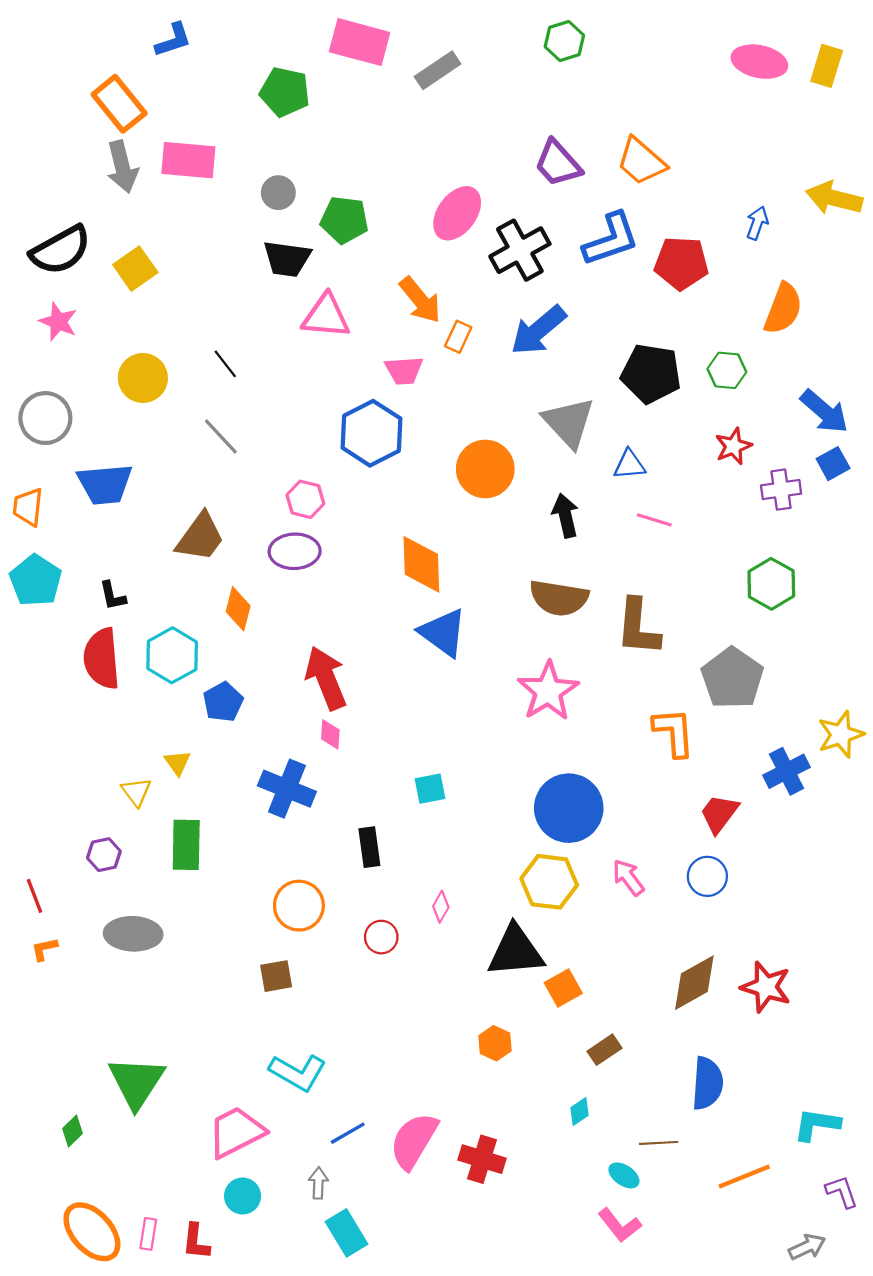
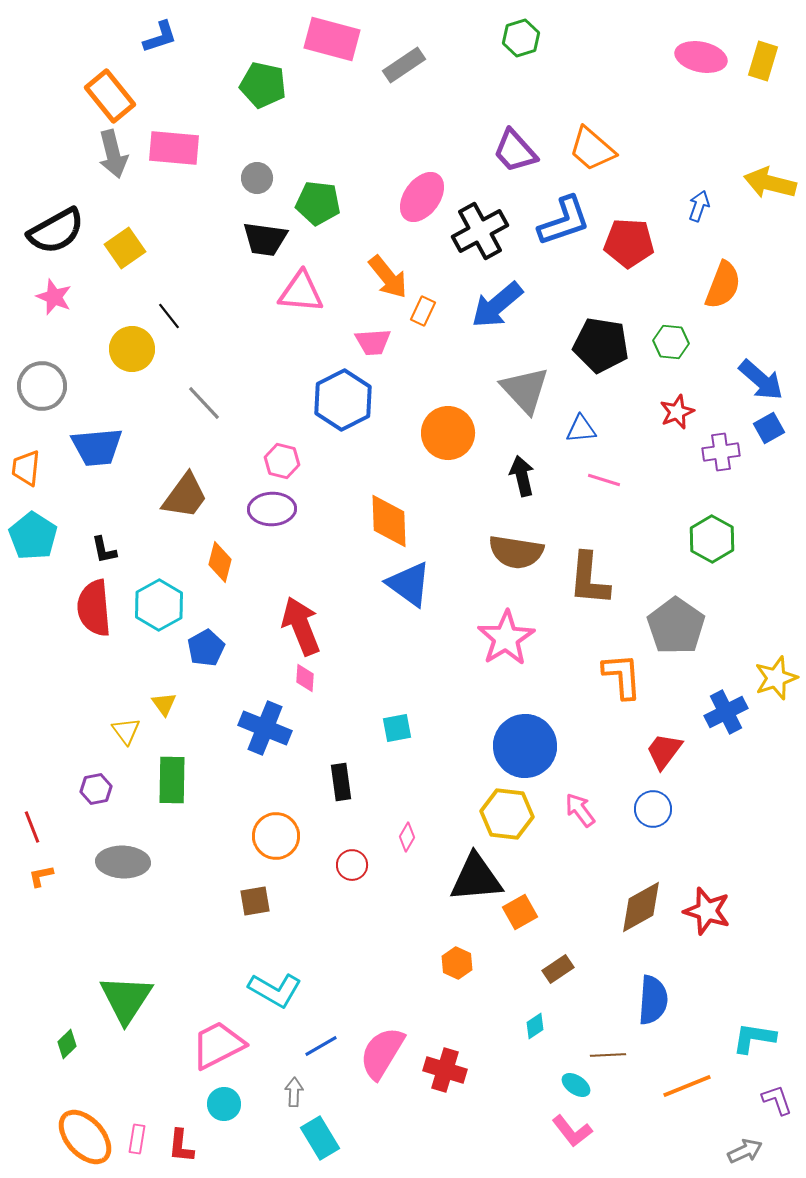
black line: (225, 364) -> (169, 316), moved

